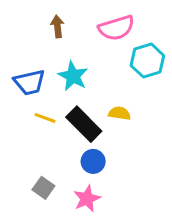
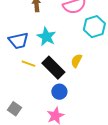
yellow semicircle: (119, 113) -> (76, 61), turned -72
gray square: (43, 188) -> (14, 109), moved

